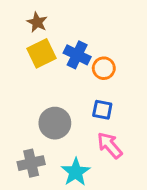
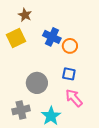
yellow square: (42, 53) -> (16, 38), moved

